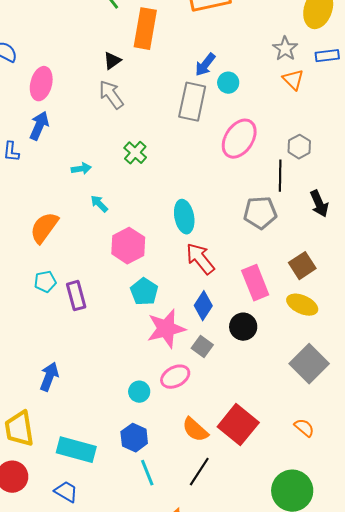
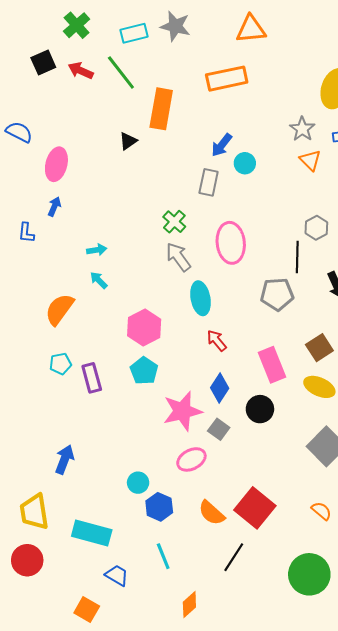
gray arrow: (111, 95) -> (178, 257), moved
gray rectangle: (192, 102) -> (209, 182), size x0.7
blue arrow: (39, 126) -> (54, 207), size x0.7
pink ellipse: (239, 139) -> (231, 243), moved, turned -39
green cross: (135, 153) -> (174, 222), moved
cyan arrow: (99, 204) -> (99, 280), moved
red arrow: (200, 259) -> (217, 341), size x0.7
cyan pentagon: (144, 292) -> (144, 371), moved
cyan circle: (139, 392) -> (138, 483), moved
blue hexagon: (134, 438) -> (159, 507), moved
black line: (199, 472) -> (234, 557), moved
blue trapezoid: (66, 492) -> (117, 575), moved

